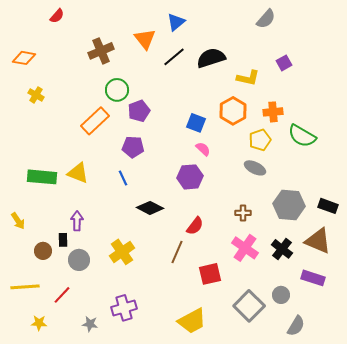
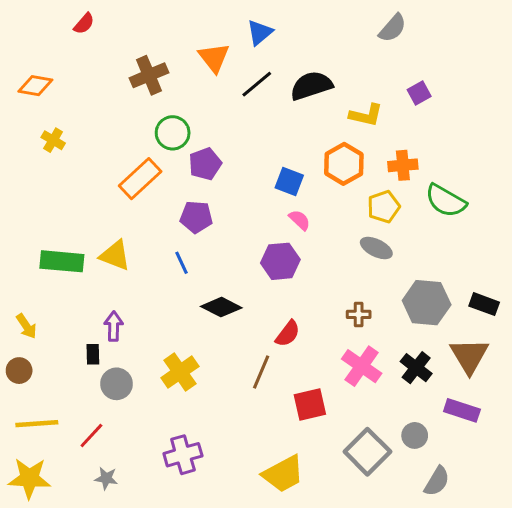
brown triangle: (318, 241) -> (469, 356), turned 36
brown circle: (43, 251) -> (19, 371), moved
yellow star: (39, 323) -> (29, 478), moved, size x1.8
gray star: (90, 324) -> (106, 478), moved

